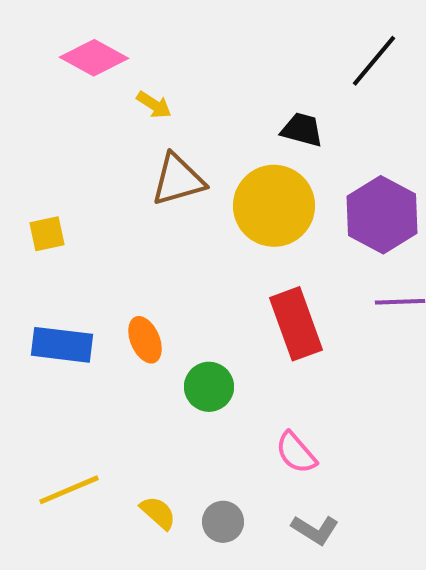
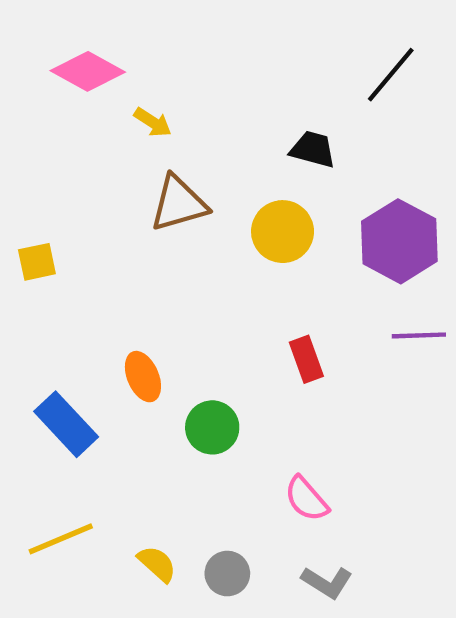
yellow circle: (274, 206) -> (283, 232), size x0.7
red rectangle: (296, 324) -> (306, 359), size x0.6
blue rectangle: (62, 345) -> (66, 424), moved, turned 40

